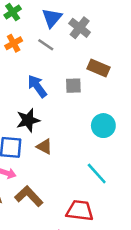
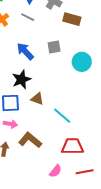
brown rectangle: (98, 68) -> (72, 19), moved
cyan circle: (103, 126) -> (82, 62), moved
cyan line: (97, 174) -> (62, 116), moved

